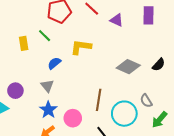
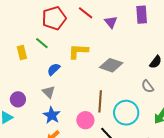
purple triangle: (117, 20) -> (111, 22), turned 32
gray diamond: (128, 67) -> (111, 65), moved
gray semicircle: (146, 101) -> (148, 86), moved
pink circle: (73, 118) -> (85, 120), moved

